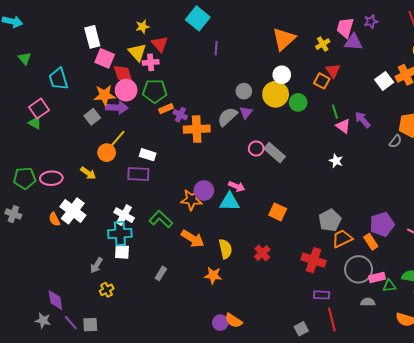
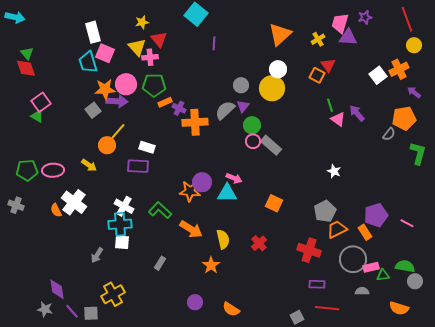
red diamond: (123, 74) -> (26, 68), moved
cyan trapezoid: (58, 79) -> (88, 62), moved
green circle: (298, 102) -> (252, 125), moved
white star: (336, 161) -> (334, 171), moved
orange star: (213, 275) -> (211, 265), turned 30
yellow cross: (107, 290) -> (113, 294), moved, size x1.6
red line: (332, 320) -> (327, 308), turned -70
purple circle: (220, 323) -> (195, 302), moved

